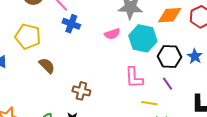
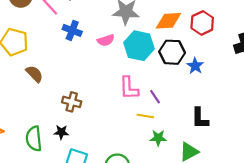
blue cross: (71, 24) -> (72, 30), moved
black hexagon: (169, 57) -> (172, 52), moved
purple line: (167, 84) -> (155, 97), moved

